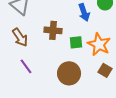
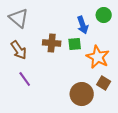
green square: (76, 42) -> (75, 44), moved
brown circle: (69, 73) -> (82, 94), moved

